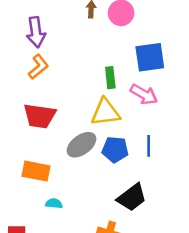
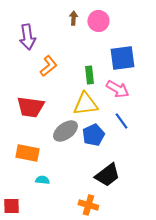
orange L-shape: (38, 67) -> (48, 66), moved
blue line: (149, 146) -> (121, 121), moved, turned -36
blue pentagon: (115, 150) -> (93, 135), turned -30

